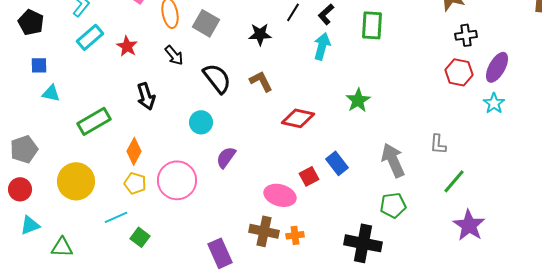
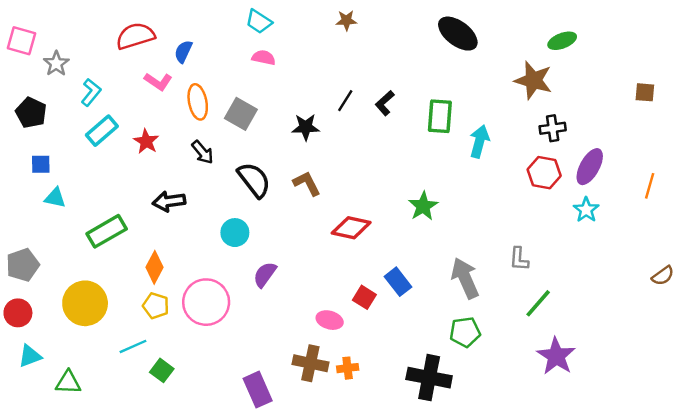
cyan arrow: (322, 46) -> (479, 141), moved
black arrow: (146, 96) -> (169, 201), turned 100
red square: (309, 176) -> (364, 297), turned -30
pink ellipse: (280, 195) -> (330, 320), size x0.7

